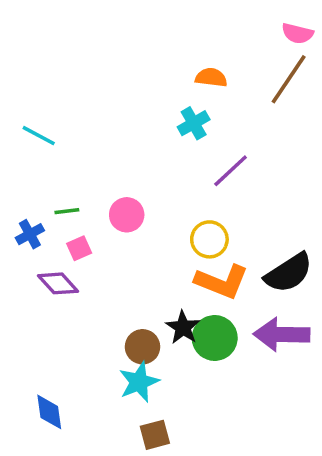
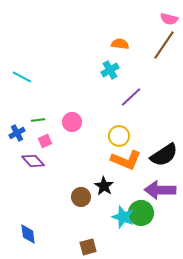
green circle: (215, 338) -> (141, 213), moved
cyan star: (139, 382) -> (123, 217), moved, turned -30

